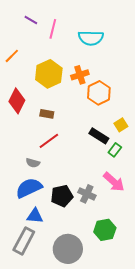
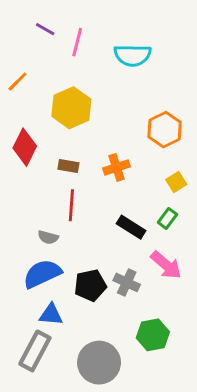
orange cross: (80, 75) -> (116, 167), moved
orange hexagon: (99, 93) -> (165, 130), moved
black rectangle: (99, 136) -> (131, 227), moved
red line: (49, 141) -> (71, 205), turned -50

